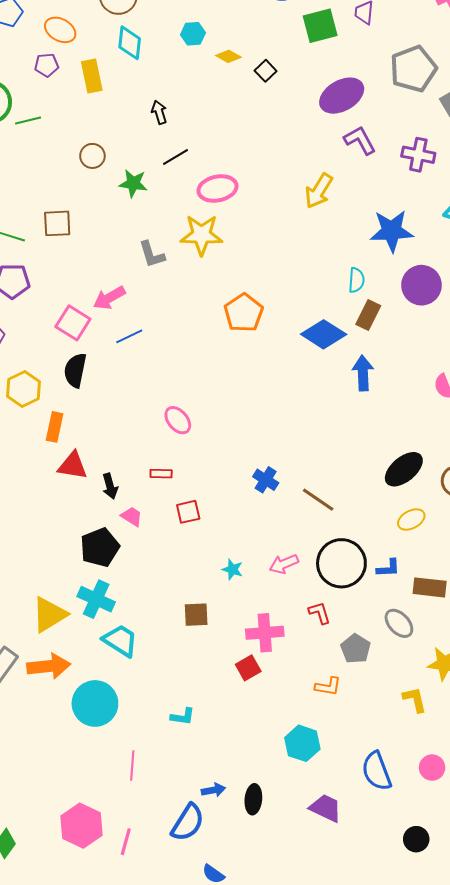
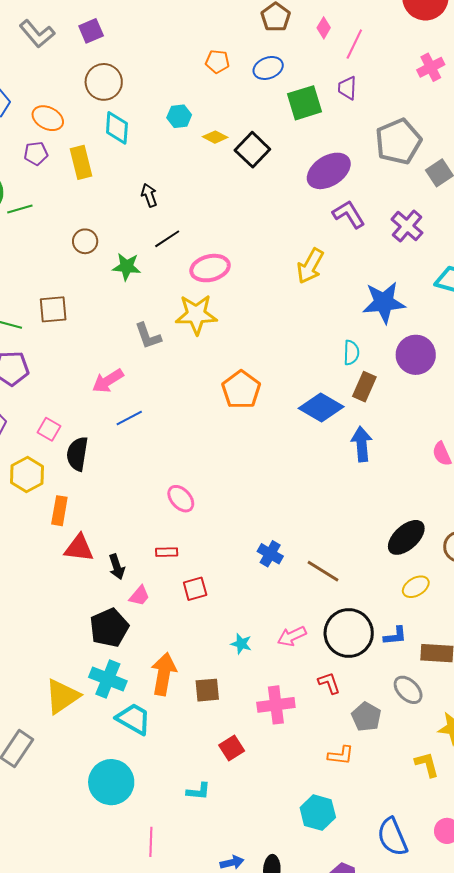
black square: (266, 71) -> (252, 150), size x1.6
purple cross: (418, 155) -> (407, 226), turned 32
pink square: (73, 323) -> (49, 429), moved, size x0.7
pink trapezoid: (132, 516) -> (139, 596), turned 100
orange arrow: (49, 666) -> (164, 674), moved, turned -72
red square: (248, 668) -> (232, 748), moved

